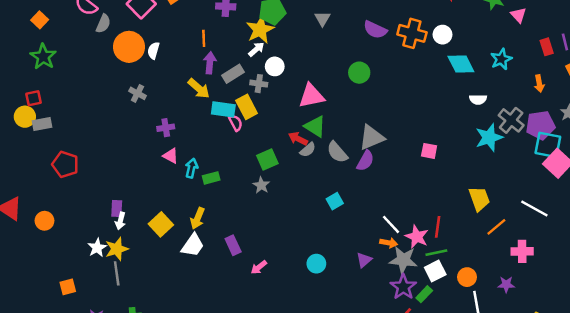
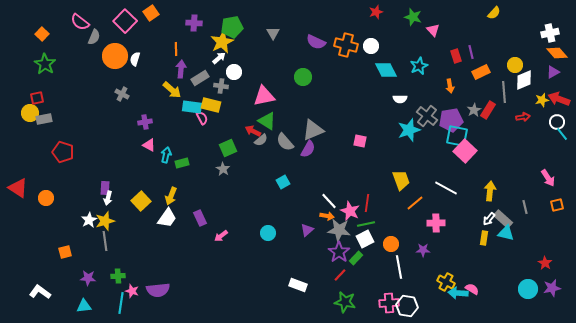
yellow rectangle: (247, 107) -> (211, 105), turned -48

